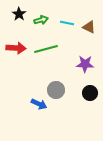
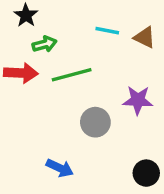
green arrow: (41, 20) -> (45, 44), moved
gray circle: (56, 90) -> (95, 122), moved
black circle: (90, 93) -> (146, 173), moved

